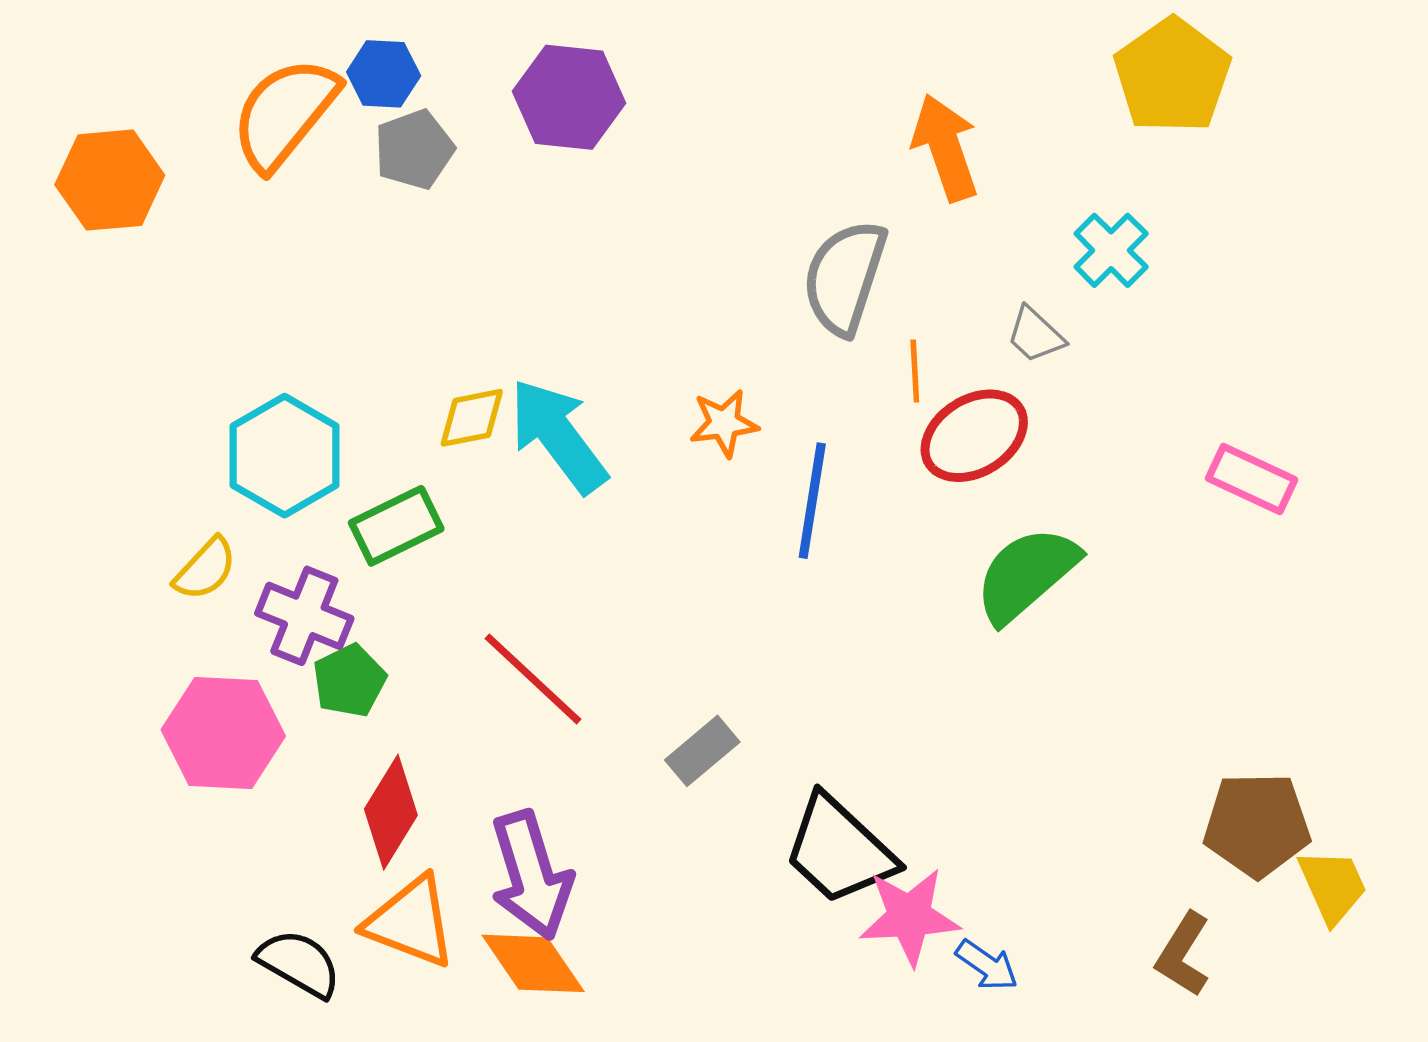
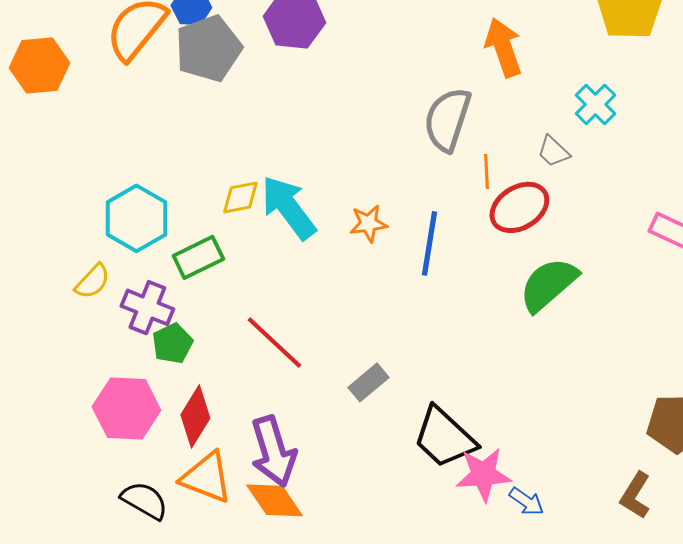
gray pentagon: (414, 149) -> (208, 48), size x1.5
orange star: (724, 423) -> (368, 223), moved
pink hexagon: (223, 733) -> (126, 408), moved

